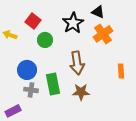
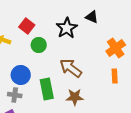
orange cross: (103, 34) -> (116, 48), moved
brown arrow: (77, 63) -> (71, 68), turned 135
gray cross: (31, 90) -> (15, 95), moved

